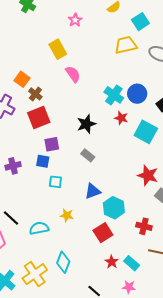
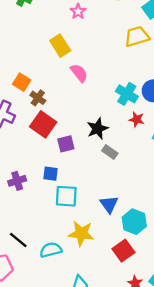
red square: (39, 117) -> (43, 124), turned -30
purple square: (52, 144) -> (66, 144), moved
gray rectangle: (88, 155) -> (110, 152), moved
cyan square: (55, 182) -> (66, 196), size x1.5
blue triangle: (93, 191) -> (109, 204), turned -42
yellow star: (67, 215) -> (81, 233), size x1.6

